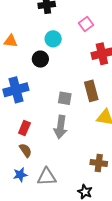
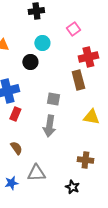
brown rectangle: (91, 91) -> (78, 80), moved
red rectangle: (24, 128) -> (15, 114), moved
blue star: (20, 175) -> (11, 183), moved

